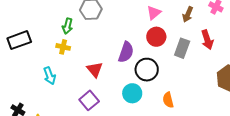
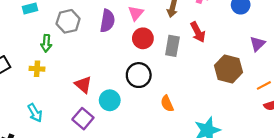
yellow cross: (63, 47) -> (37, 69), moved
purple semicircle: (126, 52) -> (107, 21), moved
cyan arrow: (50, 76) -> (35, 113), moved
cyan circle: (132, 93) -> (110, 100), moved

